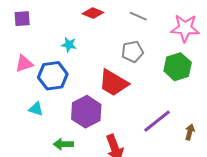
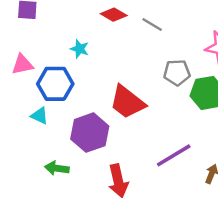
gray line: (138, 16) -> (152, 24), moved
gray pentagon: (132, 52) -> (177, 73), moved
cyan triangle: (36, 109) -> (40, 116), moved

